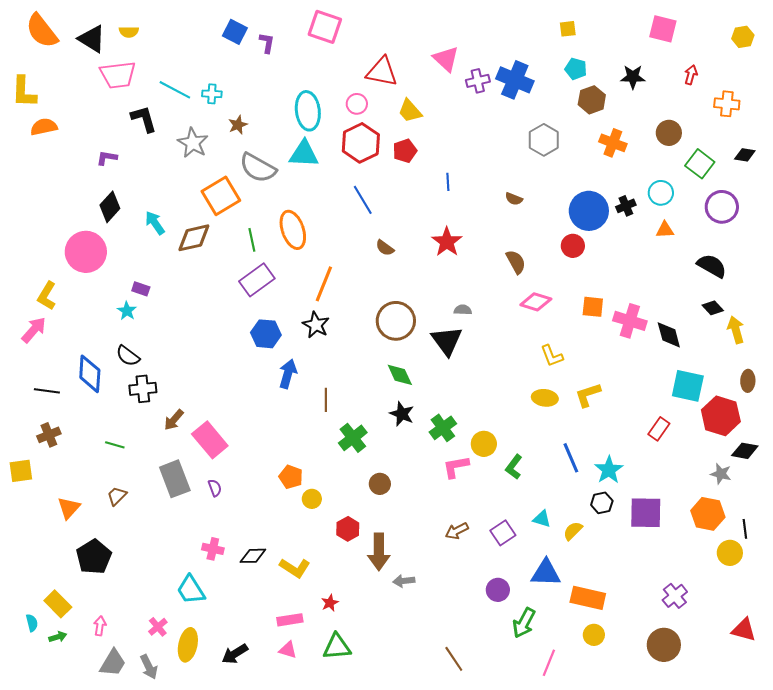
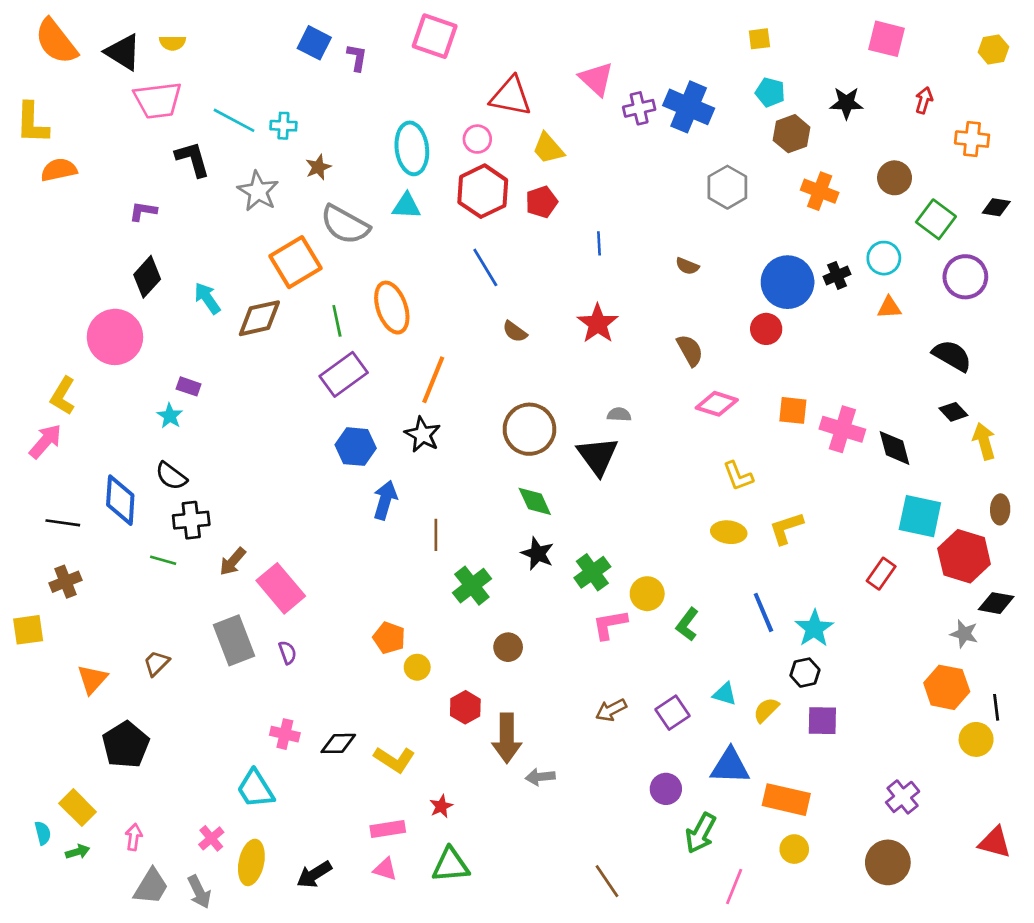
cyan triangle: (304, 154) -> (406, 206), size x0.7
green line: (115, 445) -> (163, 560), moved
purple square: (646, 513) -> (822, 721), moved, size x0.7

